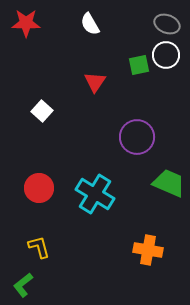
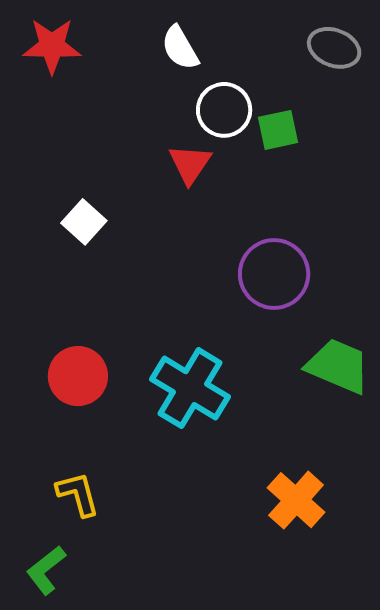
white circle: (166, 55) -> (224, 110), moved
orange cross: (148, 250) -> (296, 500), turned 32

